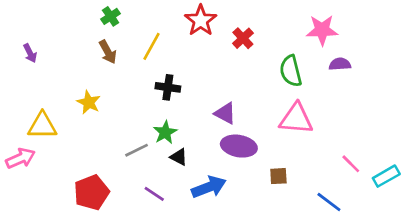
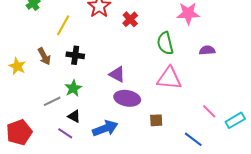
brown arrow: (108, 52) -> (44, 56), moved
purple semicircle: (340, 64) -> (207, 50), moved
black triangle: (179, 157) -> (74, 116), moved

